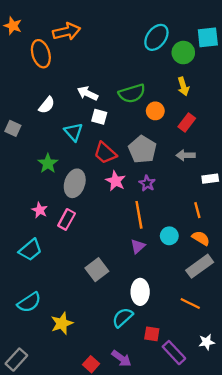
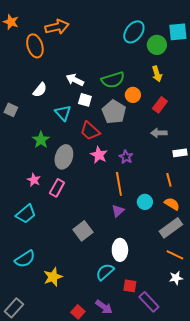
gray pentagon: (142, 149) -> (114, 112), moved
orange line: (190, 304) -> (175, 255), moved
white star: (207, 342) -> (176, 278), moved

